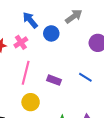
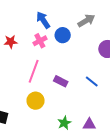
pink cross: (21, 42) -> (40, 41), moved

